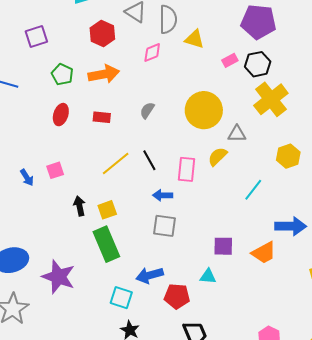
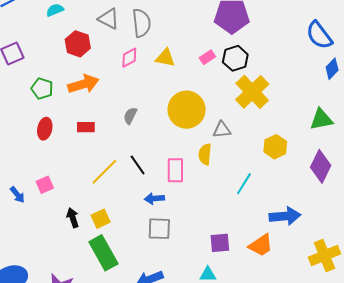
yellow triangle: (194, 39) -> (165, 58), moved
yellow semicircle: (218, 157) -> (205, 154), turned -35

